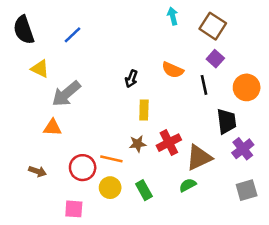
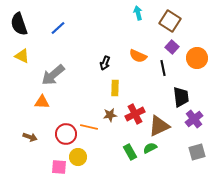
yellow triangle: (40, 69) -> (22, 56), moved
orange circle: (247, 87) -> (197, 58), moved
yellow circle: (110, 188) -> (78, 157), moved
green rectangle: (144, 190) -> (130, 152), moved

